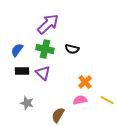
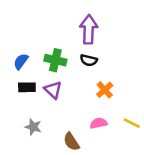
purple arrow: (48, 24) -> (89, 29), moved, turned -45
orange cross: (85, 82) -> (105, 90), moved
brown semicircle: (58, 115) -> (71, 142), turned -63

